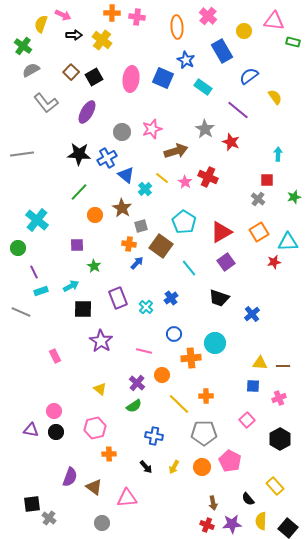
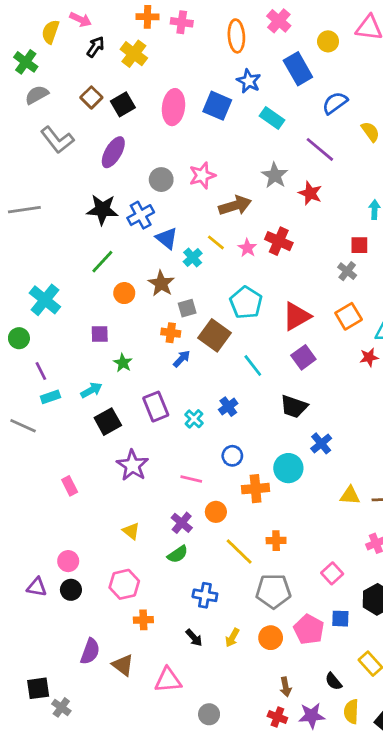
black arrow: (74, 35) -> (96, 47), turned -56
black square: (83, 309) -> (108, 422), turned -30
blue cross: (252, 314) -> (321, 443), moved
blue square: (253, 386) -> (340, 619), moved
gray circle: (102, 523) -> (209, 714), moved

